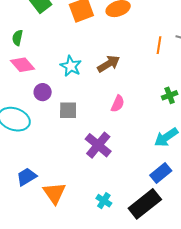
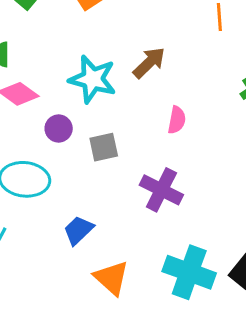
cyan star: (71, 66) -> (93, 79), size x1.4
blue trapezoid: (27, 177) -> (78, 230), moved
cyan cross: (104, 201) -> (189, 272), size x2.0

